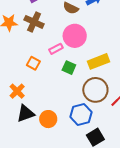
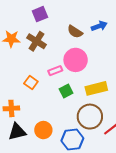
green square: (69, 68) -> (66, 91), turned 32
orange cross: (17, 91) -> (11, 108), turned 35
orange circle: (48, 119) -> (43, 130), moved

